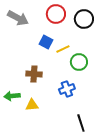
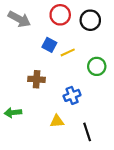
green circle: (79, 62) -> (97, 66), moved
green arrow: (12, 96) -> (13, 113), moved
yellow triangle: (32, 105) -> (57, 121), moved

